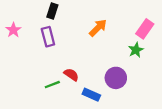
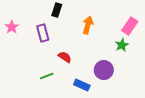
black rectangle: (52, 11) -> (57, 10), moved
orange arrow: (98, 28) -> (88, 25), turned -30
red semicircle: (71, 75) -> (65, 57), moved

